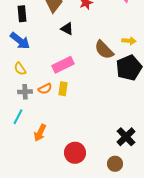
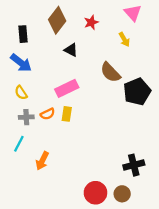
yellow arrow: (129, 41) -> (124, 39), moved, turned 56
black cross: (126, 137) -> (134, 165), turned 30
red circle: (75, 153) -> (95, 193), moved

